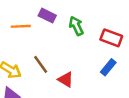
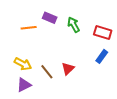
brown line: (41, 64) -> (47, 72), moved
red triangle: (66, 79) -> (68, 69), turned 48

